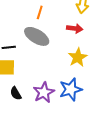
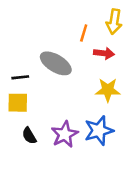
orange line: (40, 12) -> (84, 33), moved
yellow star: (78, 57) -> (108, 90), turned 30

